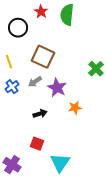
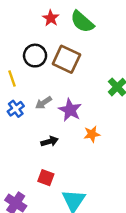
green semicircle: (67, 15) -> (82, 22), turned -55
black circle: (18, 28) -> (35, 56), moved
brown square: (43, 57) -> (66, 59), moved

